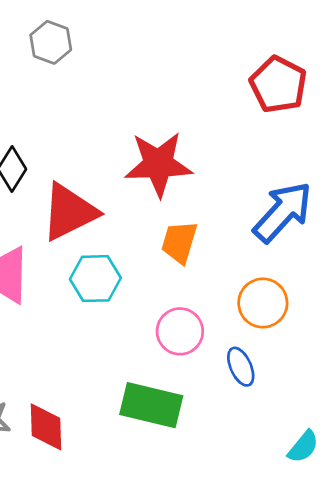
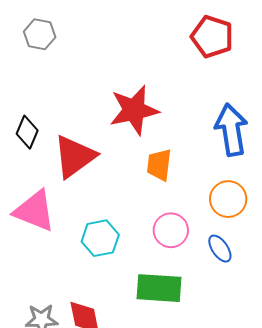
blue arrow: (283, 212) -> (231, 130), turned -42
cyan hexagon: (95, 279) -> (100, 238), moved

